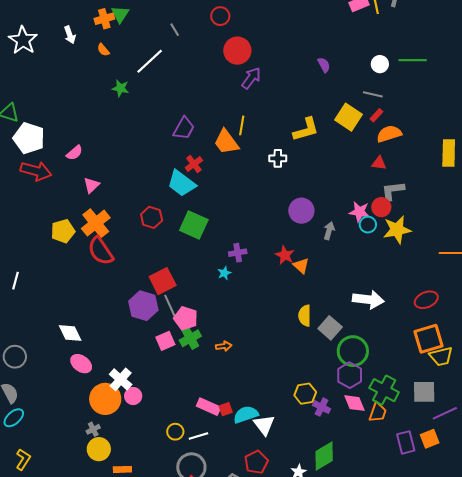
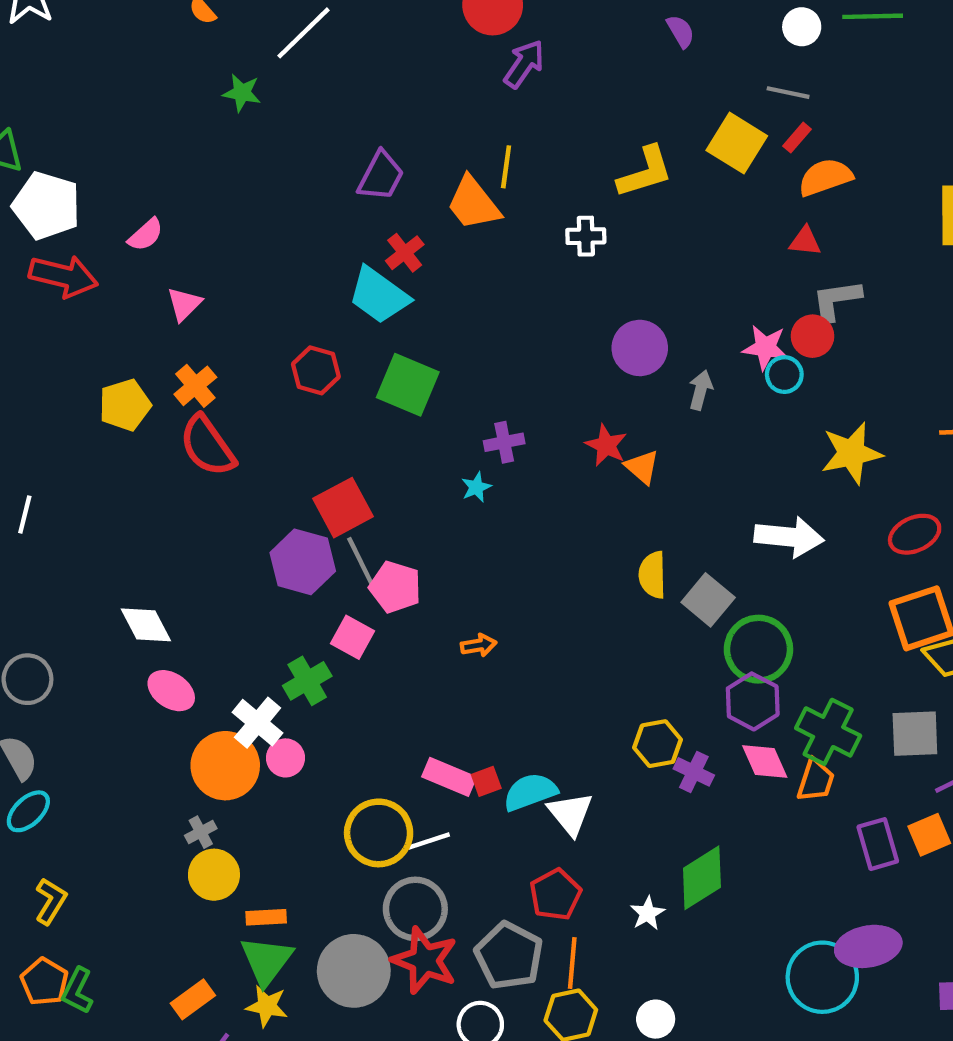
orange cross: (96, 223) -> (195, 386), size x0.7
yellow star: (397, 230) -> (852, 453), moved
green cross: (190, 338) -> (307, 681), moved
pink square: (165, 341) -> (352, 637), turned -36
yellow circle: (175, 432) -> (379, 833), size x1.8

